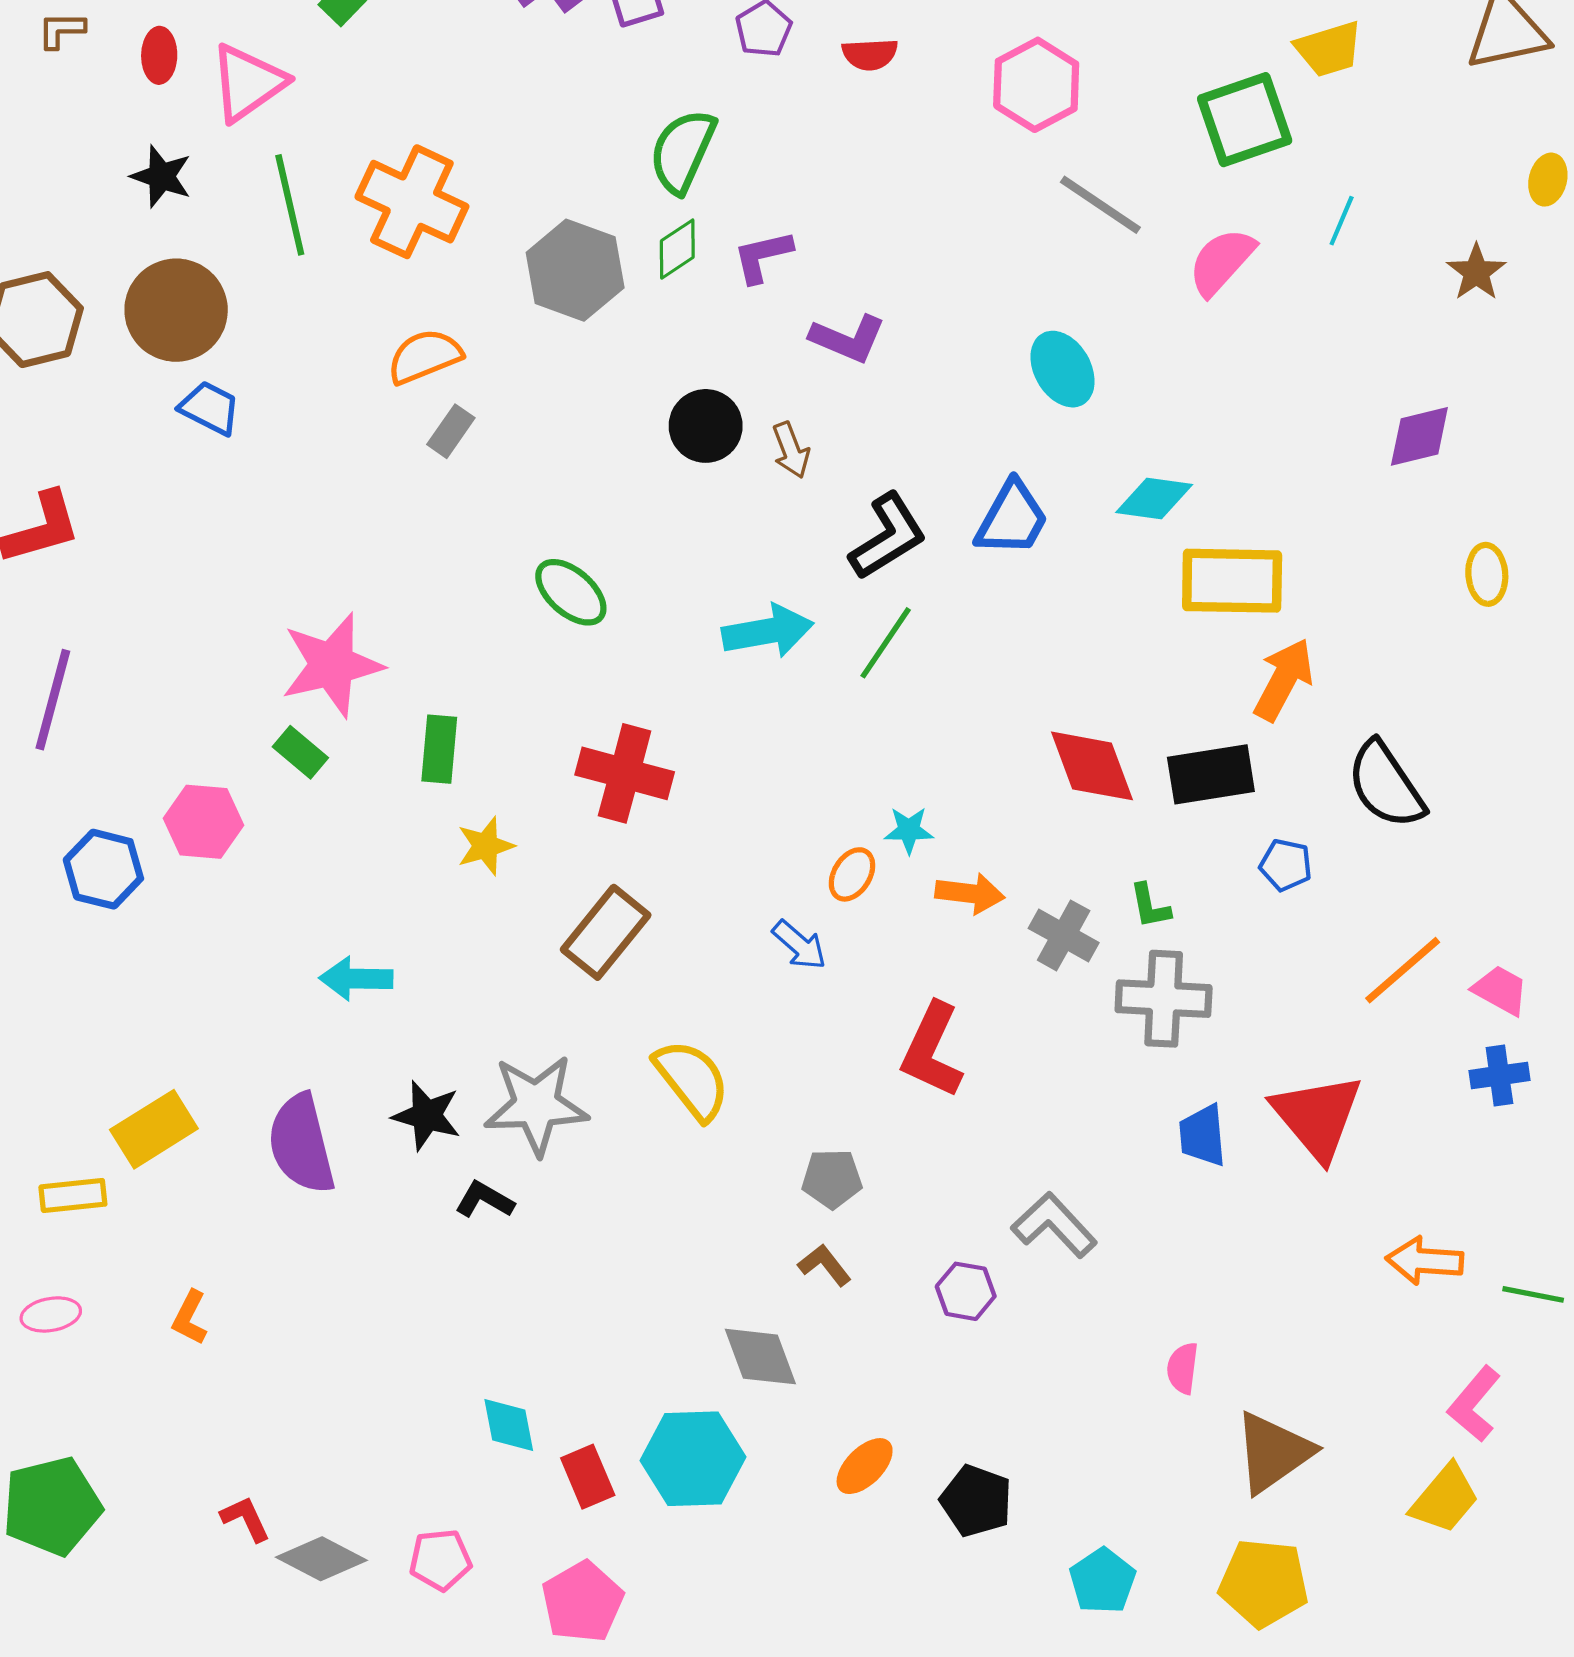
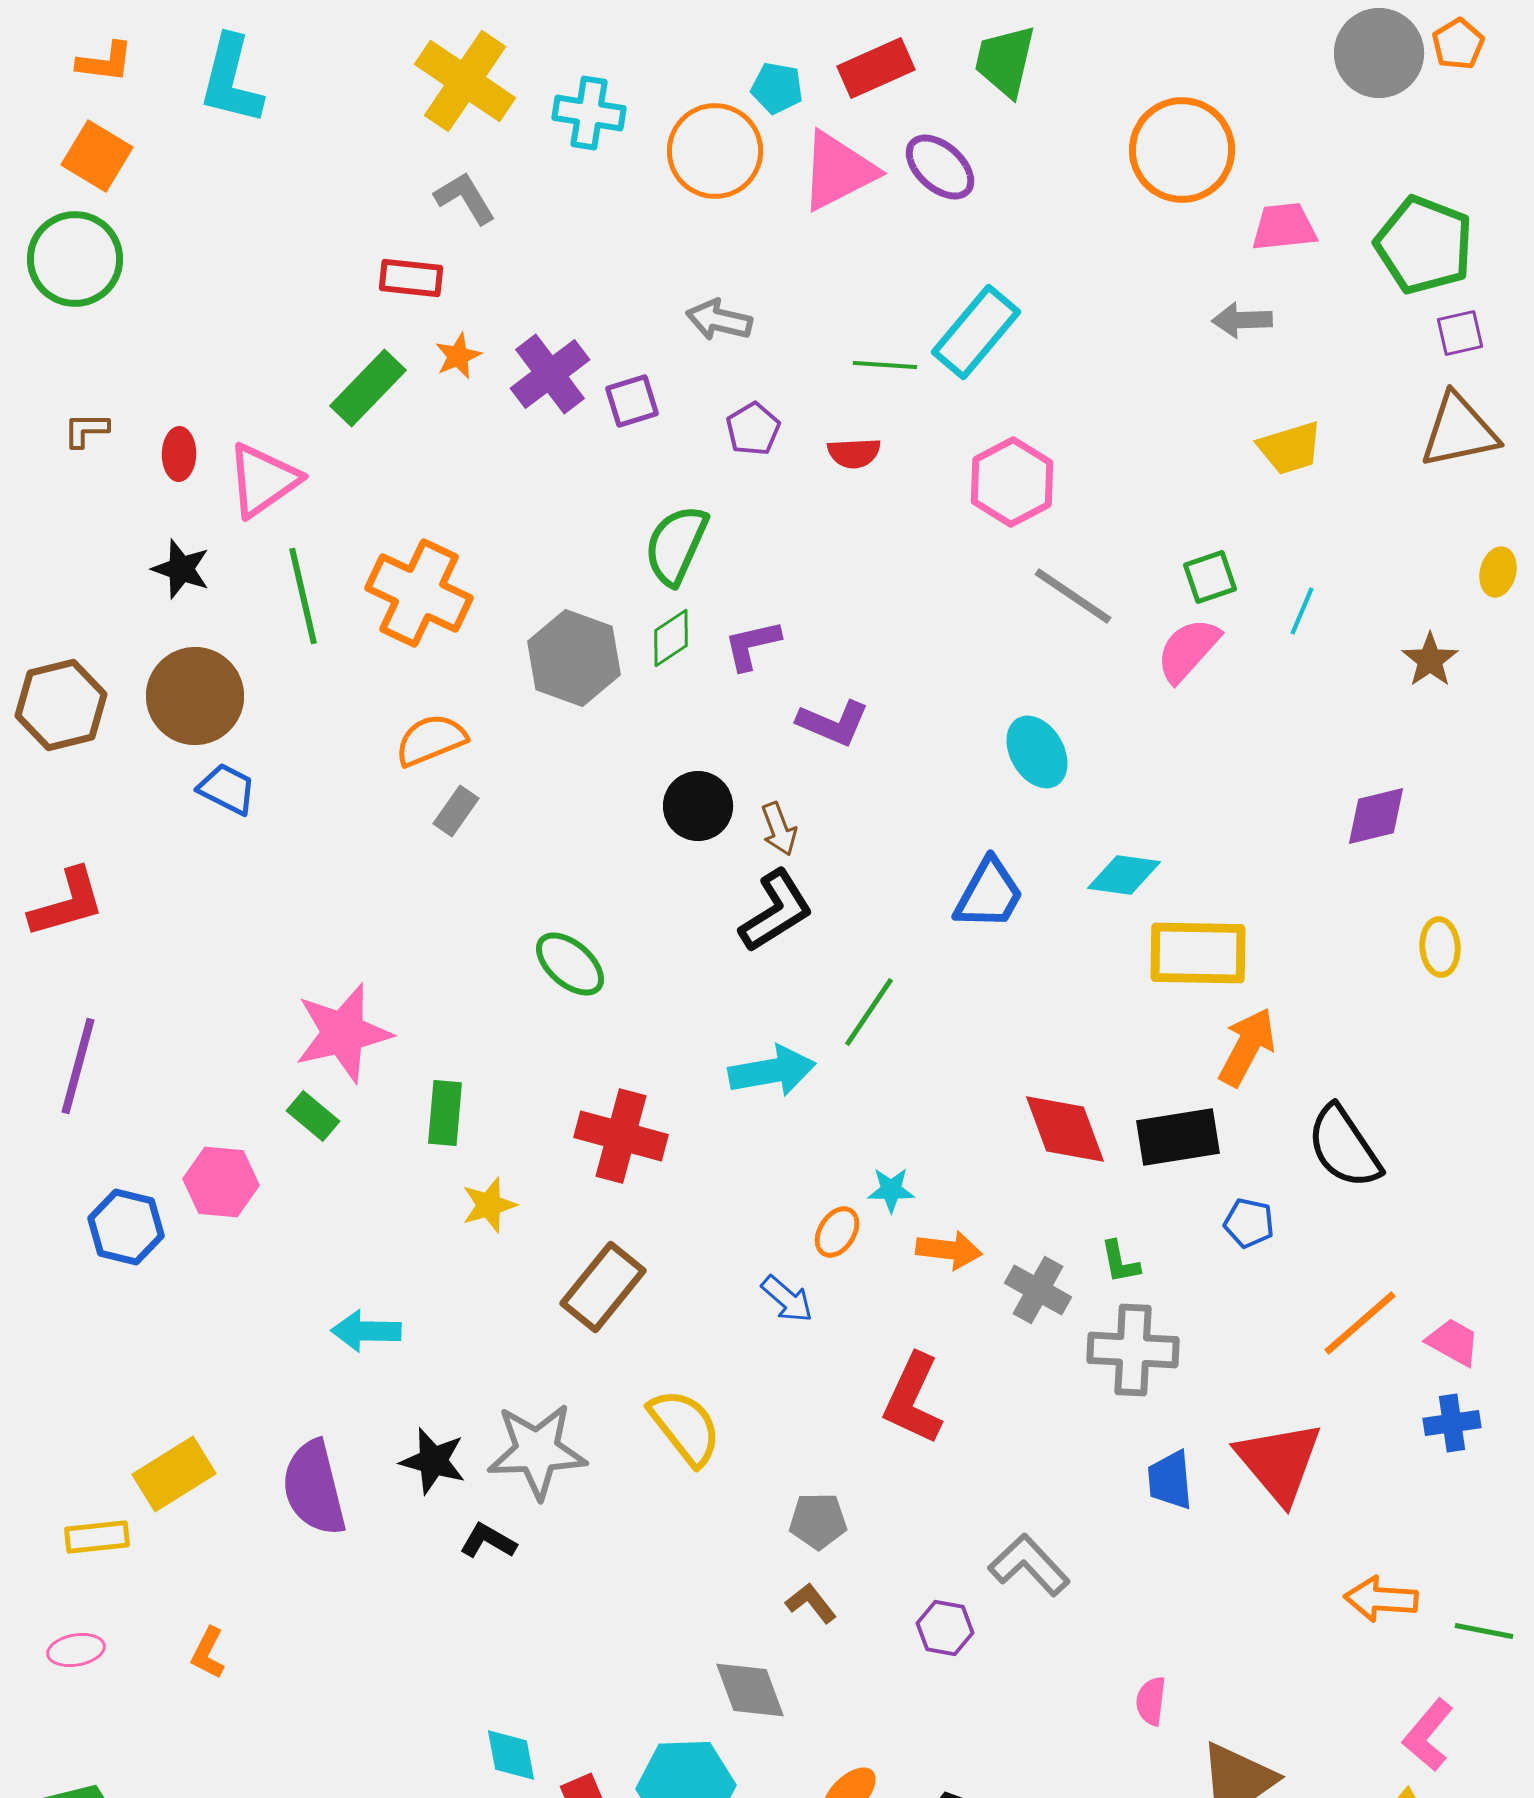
green square: (1245, 120) -> (1210, 577), moved, size x0.6
black L-shape: (888, 536) -> (776, 911), moved
cyan arrow: (768, 631) -> (772, 1071), moved

